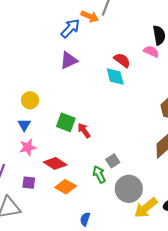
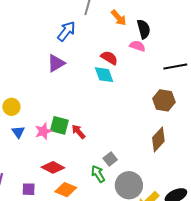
orange arrow: (90, 16) -> (119, 18), moved, turned 30
blue arrow: (70, 28) -> (66, 31), moved
yellow circle: (30, 100) -> (11, 107), moved
pink star: (28, 147) -> (43, 131), moved

